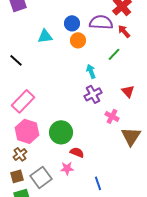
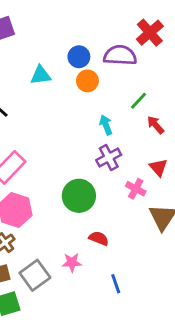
red arrow: (124, 31) -> (156, 125), moved
red triangle: (128, 91) -> (158, 167), moved
green circle: (61, 132) -> (79, 196), moved
red semicircle: (77, 152) -> (99, 238), moved

